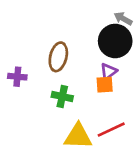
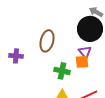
purple triangle: (109, 71) -> (85, 52), turned -32
green cross: (62, 97) -> (62, 71), moved

